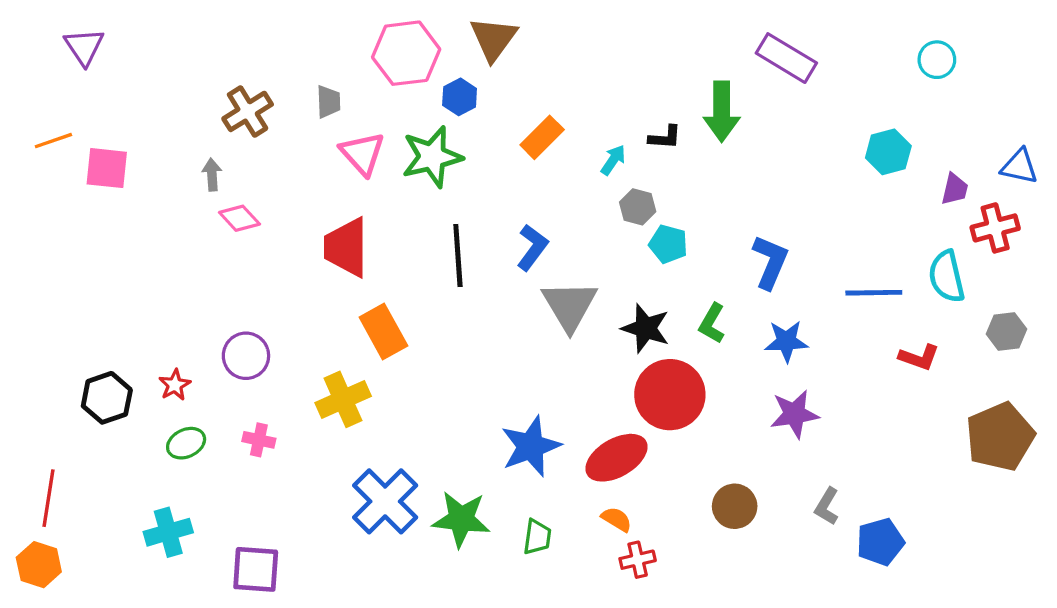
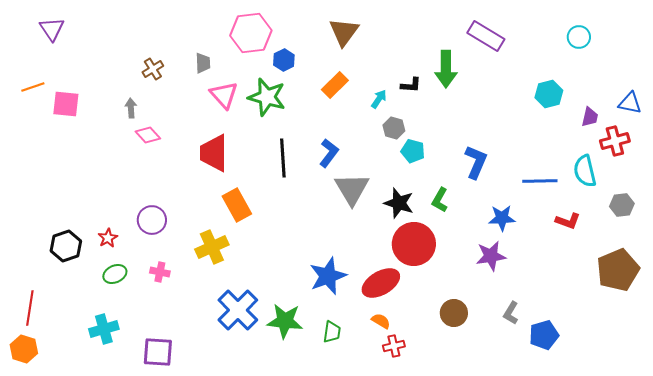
brown triangle: (494, 39) -> (344, 32), moved
brown cross: (248, 111) -> (153, 69), size x0.7
green star: (432, 157) -> (267, 97), turned 30
blue star: (786, 341) -> (502, 218), moved

